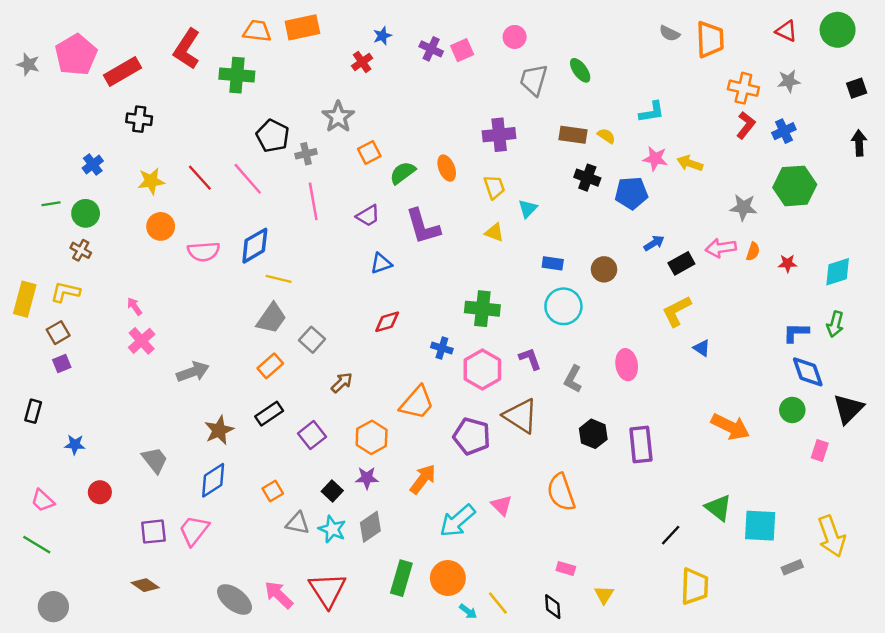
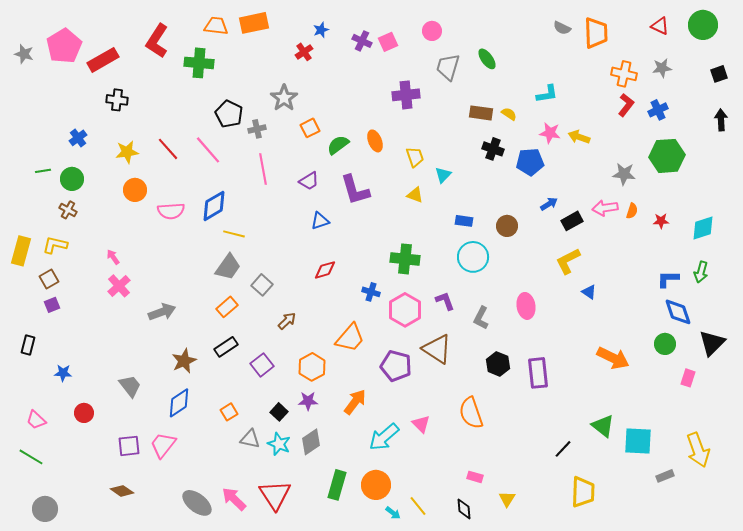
purple cross: (499, 135) -> (406, 95), moved

